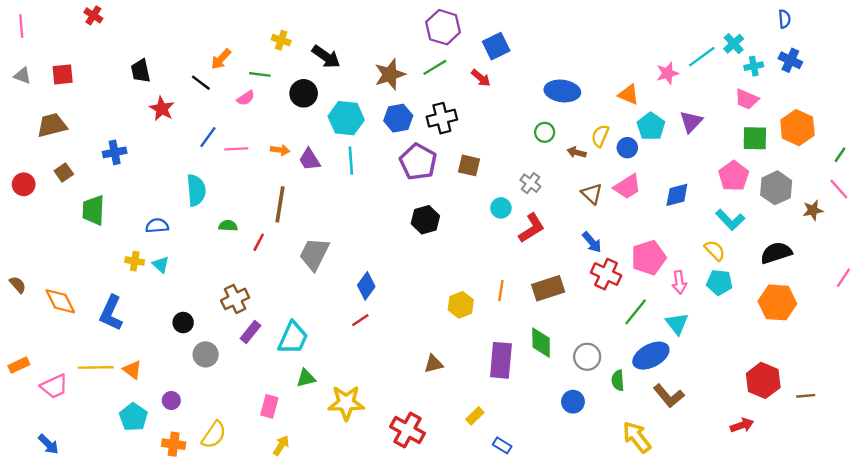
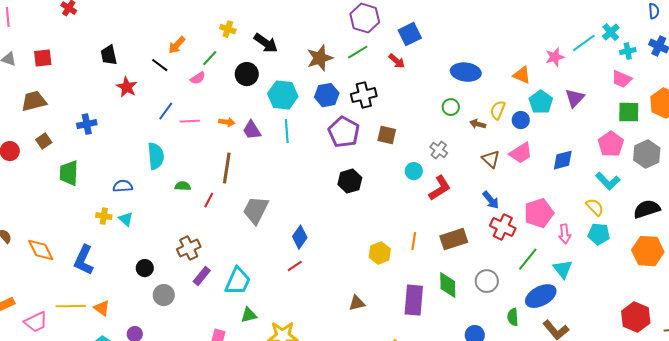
green line: (260, 74) -> (210, 58), turned -54
gray circle: (587, 357) -> (487, 281), moved

